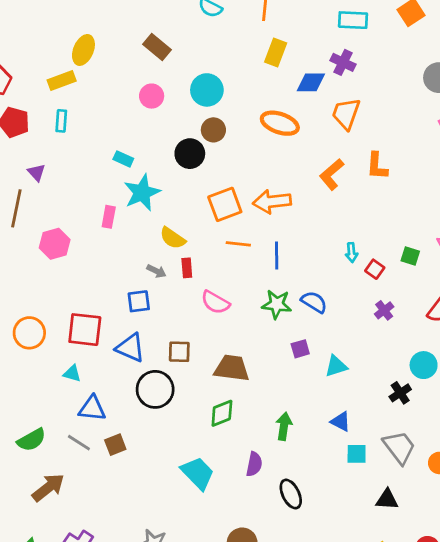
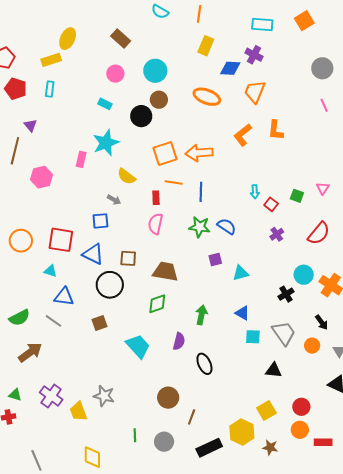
cyan rectangle: (123, 159) -> (105, 104), moved
red rectangle: (187, 268) -> (156, 198), moved
pink semicircle: (215, 302) -> (155, 224), turned 70
brown square: (115, 445) -> (100, 323), moved

